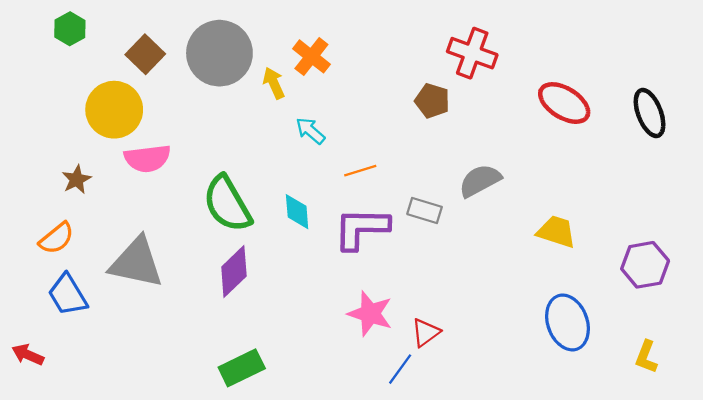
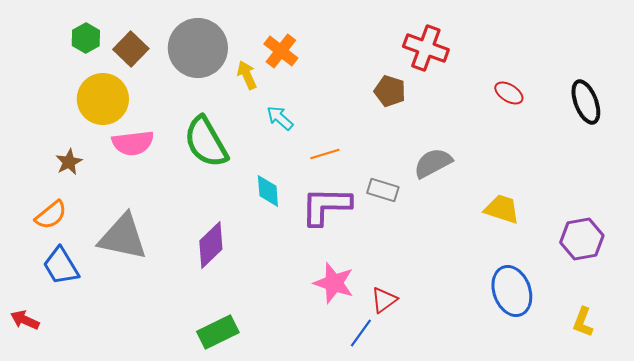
green hexagon: (70, 29) -> (86, 38), moved
red ellipse: (564, 103) -> (509, 93), size x0.6
green semicircle: (227, 204) -> (206, 142), moved

